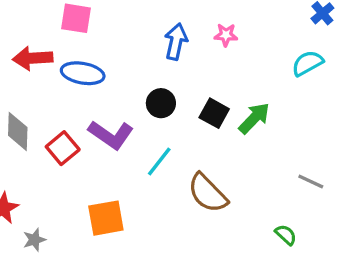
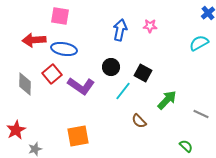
green arrow: (254, 118) -> (167, 100), moved
red square: (63, 148) -> (52, 74), moved
cyan line: (159, 161) -> (123, 91), moved
brown semicircle: (208, 193) -> (139, 121), size x0.6

